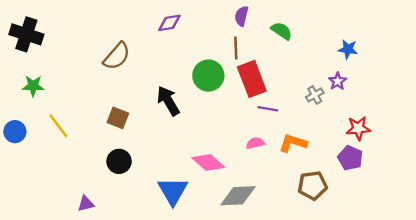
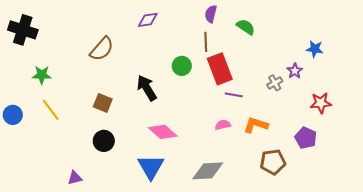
blue star: (348, 49) -> (315, 49), moved
green circle: (208, 76) -> (182, 66), size x0.7
green star: (33, 86) -> (42, 75), moved
red star: (358, 128) -> (321, 103), moved
pink diamond: (208, 163) -> (163, 132), moved

